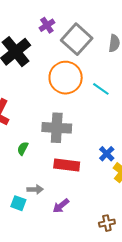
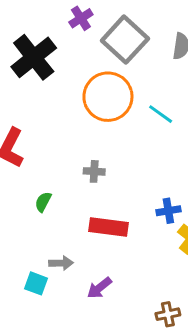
gray cross: (57, 128) -> (94, 171), size x0.5
blue cross: (107, 154) -> (168, 211), turned 35

